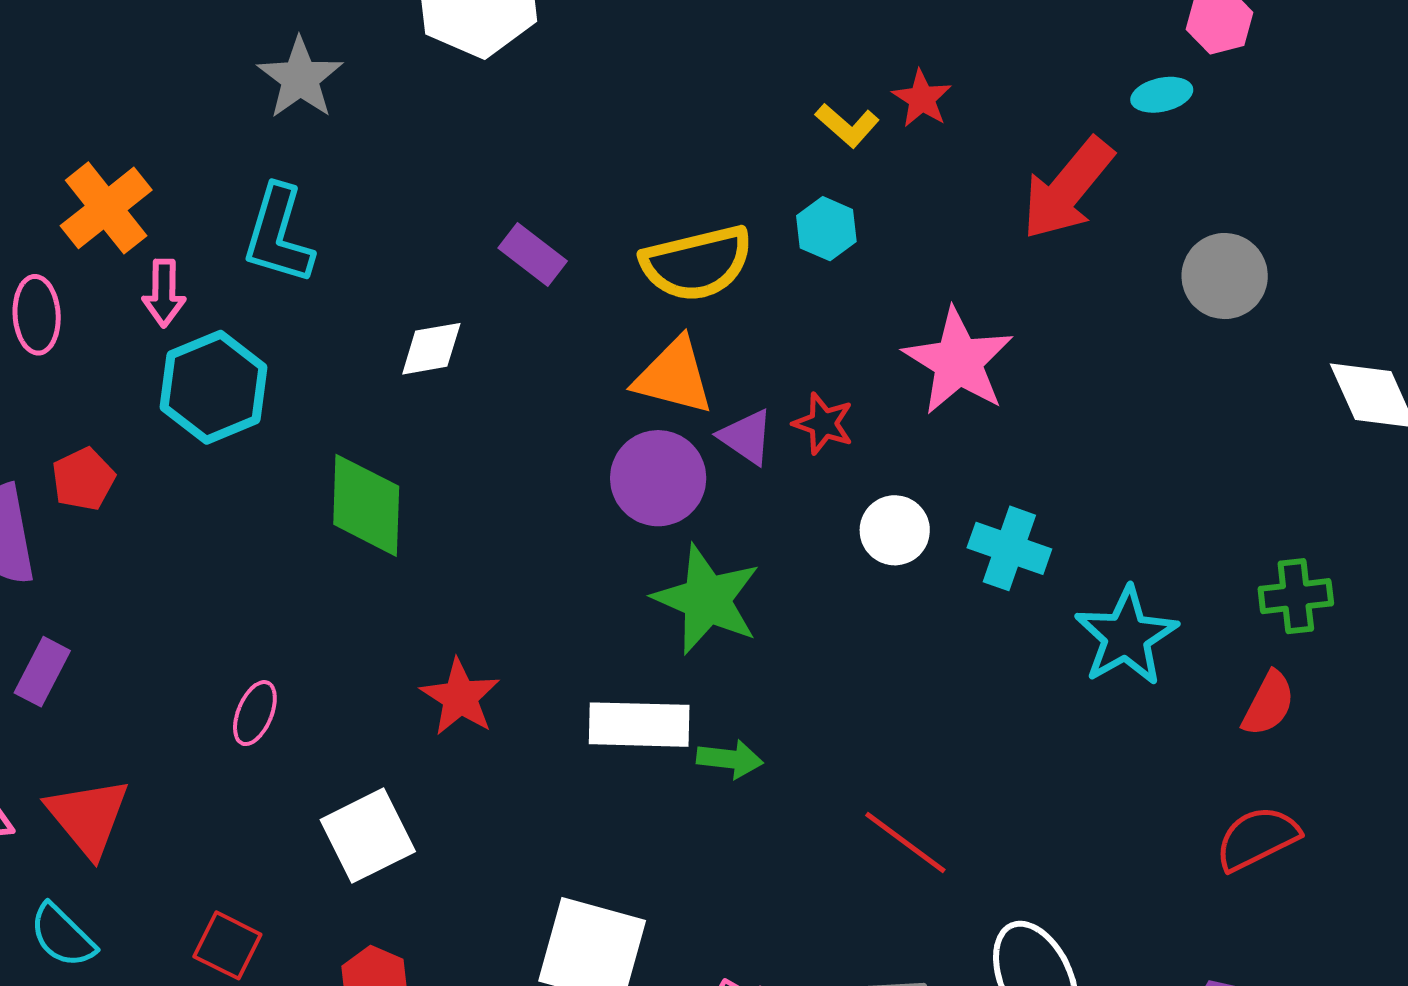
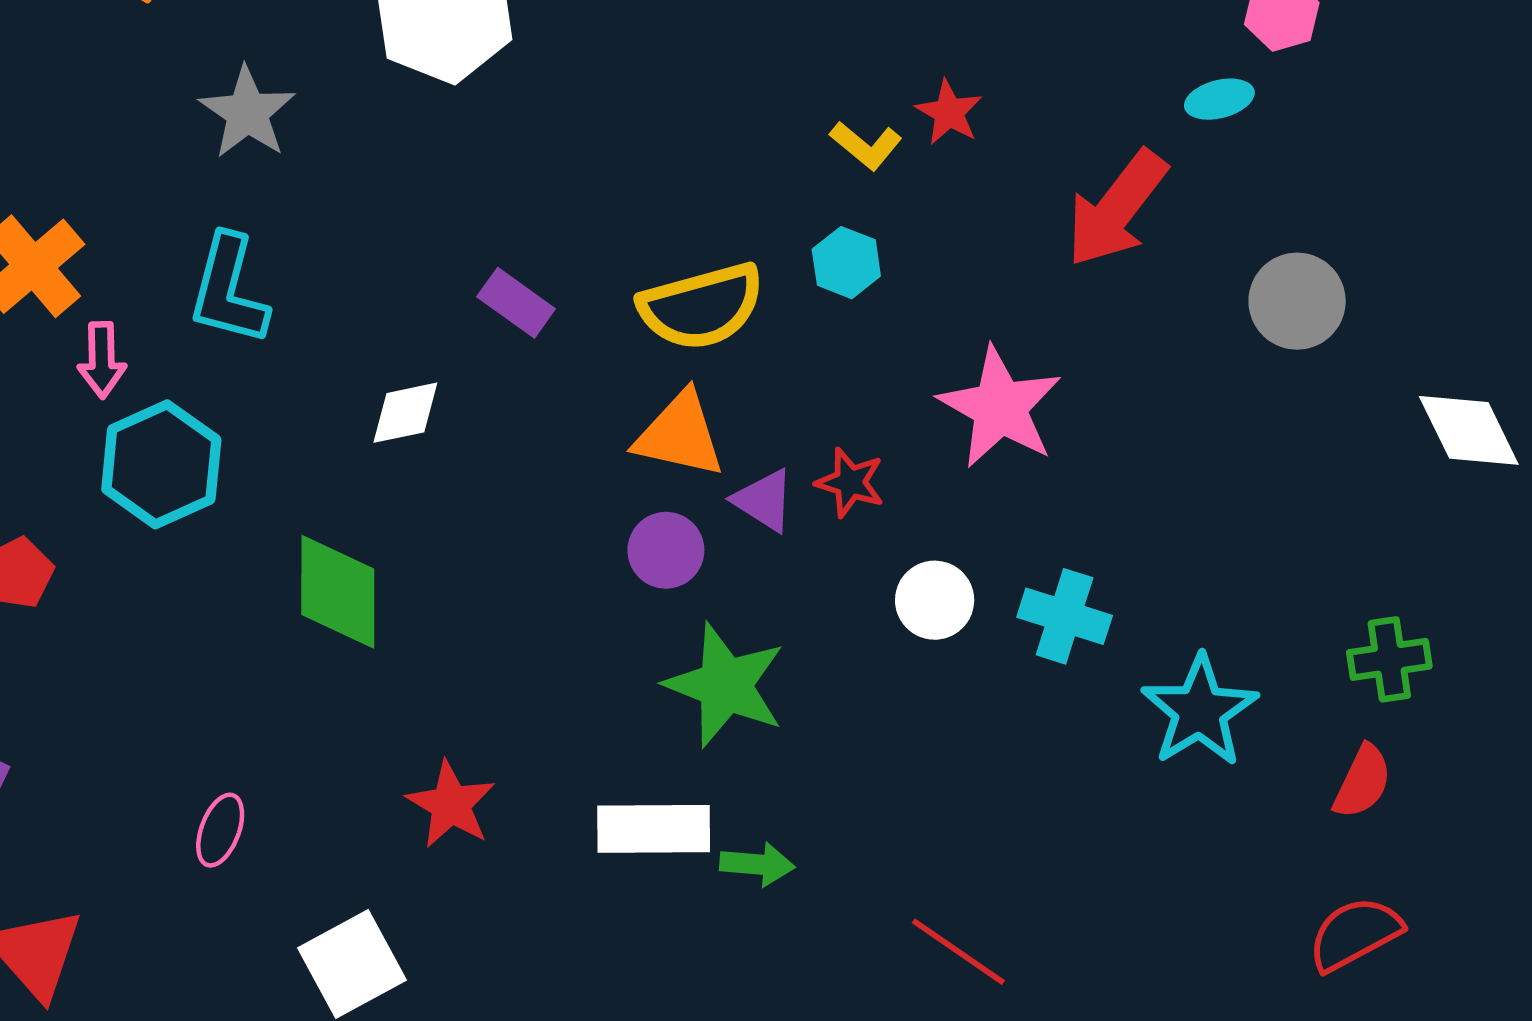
purple circle: (658, 478) -> (666, 550), size x0.7

